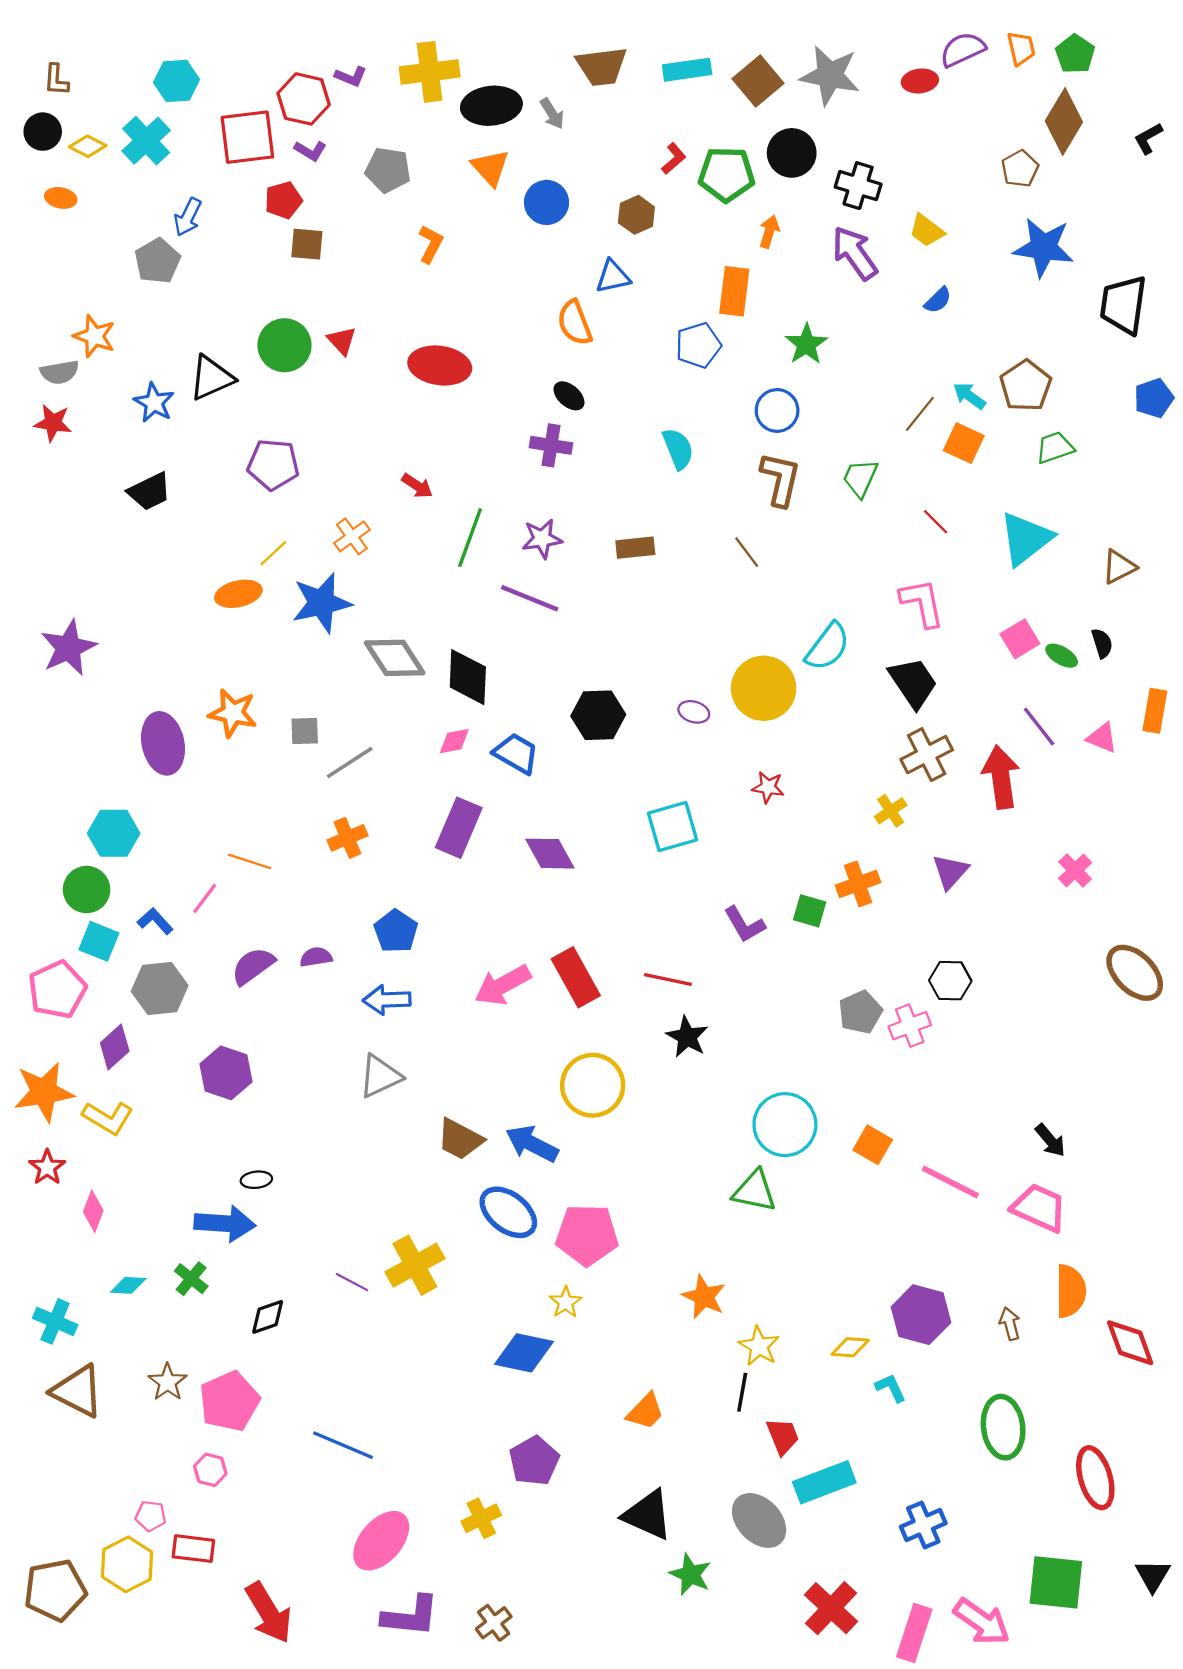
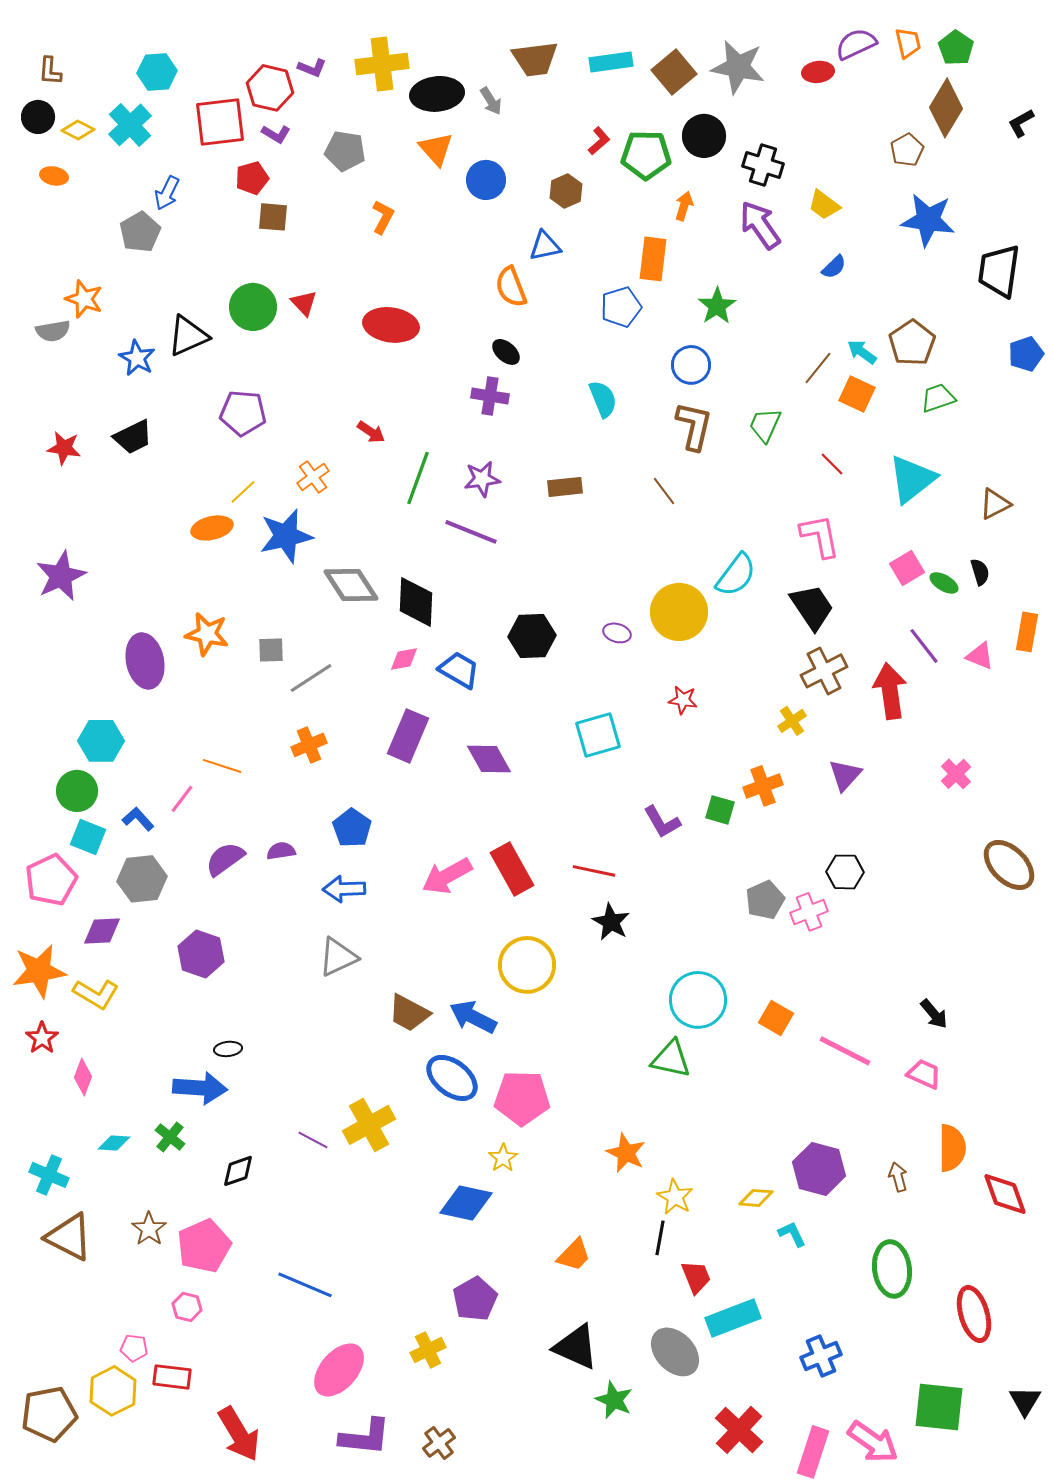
red star: (53, 423) -> (64, 448), moved
purple diamond: (115, 1047) -> (102, 931), turned 39
pink trapezoid: (1039, 1208) -> (924, 1074), size x0.7

